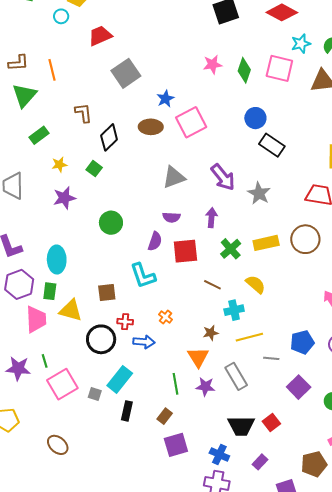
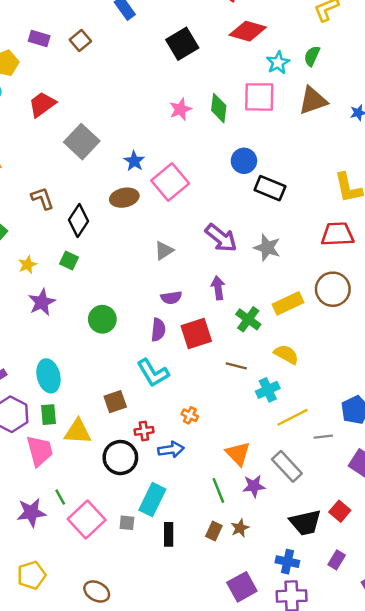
gray triangle: (174, 177) -> (164, 251), size x0.7
brown star: (211, 333) -> (240, 528), moved
purple square: (176, 445) -> (242, 587), moved

